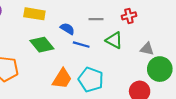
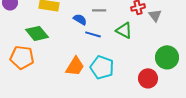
gray line: (96, 19) -> (99, 10), moved
green diamond: (42, 45) -> (37, 33), moved
gray triangle: (147, 49) -> (155, 15), moved, turned 40

